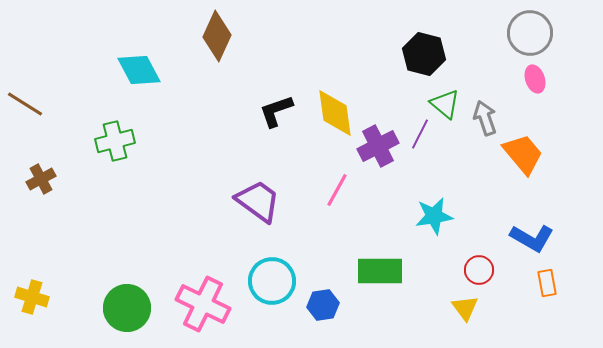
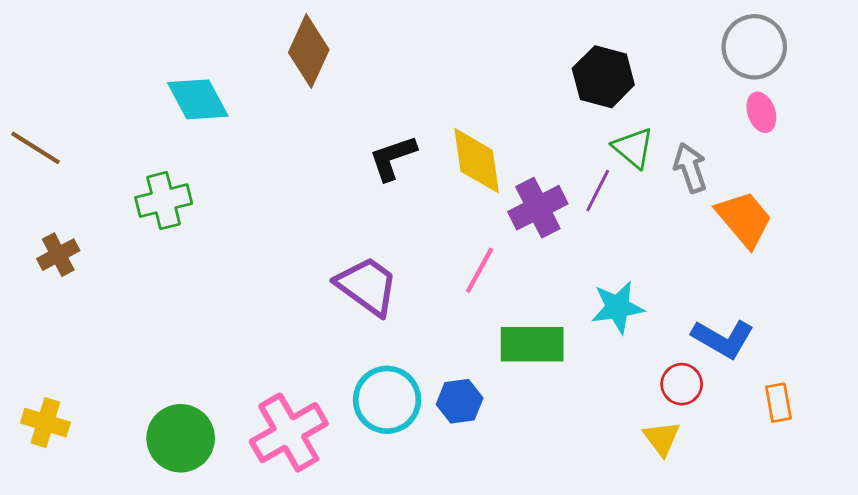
blue L-shape: (532, 238) -> (723, 339), moved
green rectangle: (380, 271) -> (532, 344), moved
pink cross: (203, 304) -> (289, 433), turned 34
blue hexagon: (323, 305) -> (460, 401), moved

